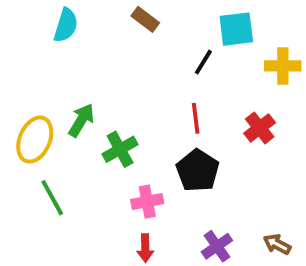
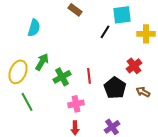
cyan semicircle: (66, 25) -> (34, 28), moved
red line: (196, 118) -> (89, 76), moved
black pentagon: (198, 171) -> (115, 88), moved
brown arrow: (277, 244) -> (143, 92), moved

